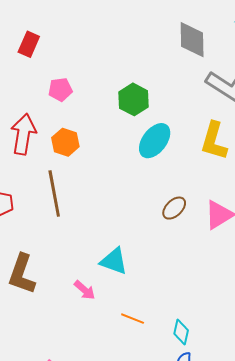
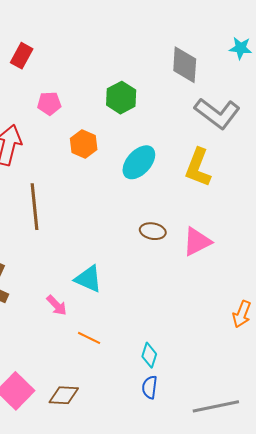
green hexagon: (134, 99) -> (121, 98), moved
orange hexagon: (65, 142) -> (84, 144), moved
brown ellipse: (174, 208) -> (153, 231), turned 50
orange line: (133, 319) -> (89, 338), moved

